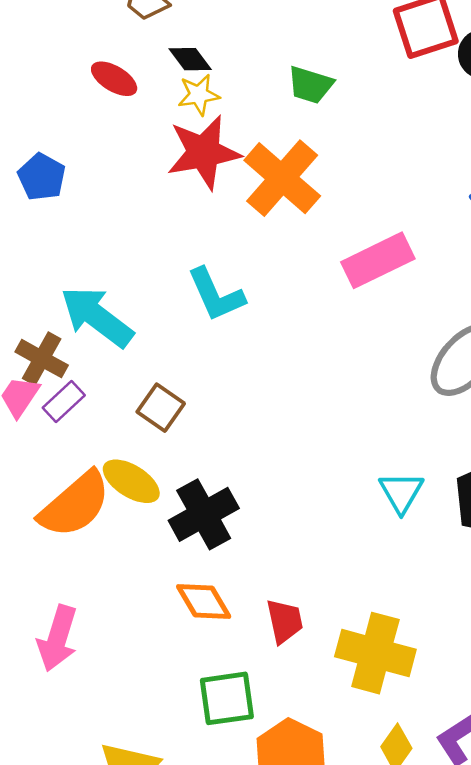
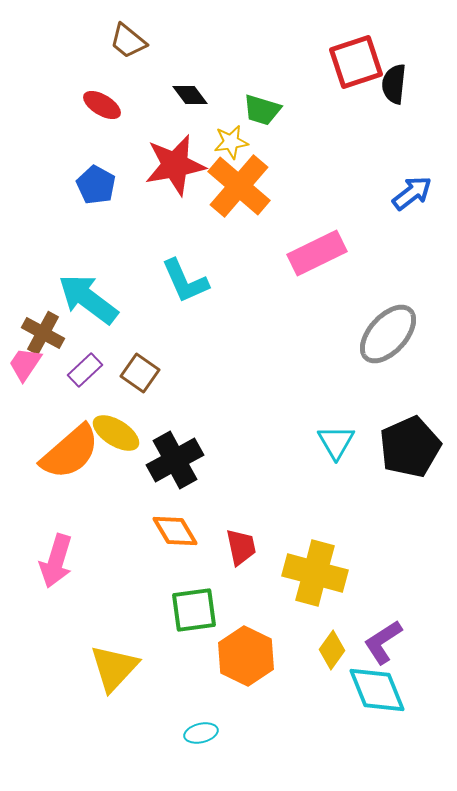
black diamond: (190, 59) -> (190, 95), moved
yellow star: (199, 95) -> (231, 142), moved
blue pentagon: (42, 177) -> (96, 185), moved
purple rectangle: (64, 401) -> (85, 370), moved

